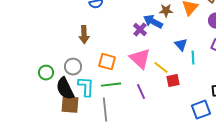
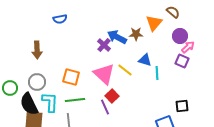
brown star: (166, 11) -> (136, 34), moved
brown arrow: (84, 35) -> (37, 50), moved
blue triangle: (181, 45) -> (145, 60), turned -32
yellow line: (161, 68) -> (125, 70), moved
red square: (173, 81) -> (112, 96), moved, turned -32

